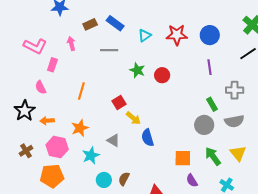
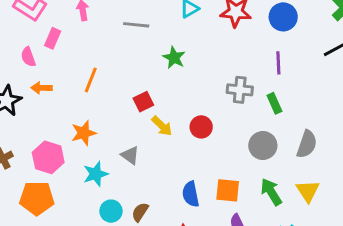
red circle: (162, 75) -> (201, 127), moved
pink semicircle: (41, 87) -> (28, 57), moved
gray cross: (235, 90) -> (240, 90), moved
green rectangle: (212, 104) -> (274, 103), moved
orange arrow: (47, 121) -> (42, 88), moved
gray semicircle: (234, 121) -> (307, 144), turned -66
blue semicircle: (148, 138) -> (191, 194), moved

